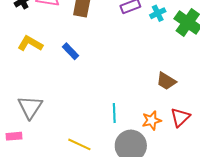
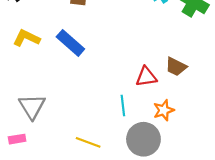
blue rectangle: (70, 51) -> (70, 43), size x1.5
red triangle: (180, 117) -> (146, 77), moved, turned 40

